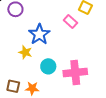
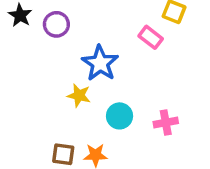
pink cross: (75, 72) -> (166, 122), size x0.6

